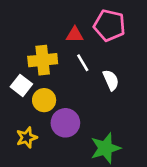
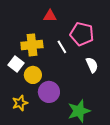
pink pentagon: (109, 25) -> (82, 34), moved
red triangle: (75, 35) -> (50, 16), moved
white semicircle: (111, 80) -> (92, 65), moved

